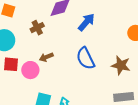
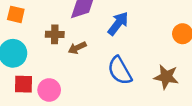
brown cross: (37, 28) -> (55, 34), turned 32
brown arrow: (46, 57) -> (77, 48), moved

